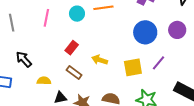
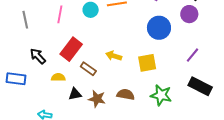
purple circle: (177, 30) -> (189, 14), moved
red rectangle: (72, 48) -> (71, 49), moved, size x1.6
purple line: (159, 63) -> (192, 55), moved

